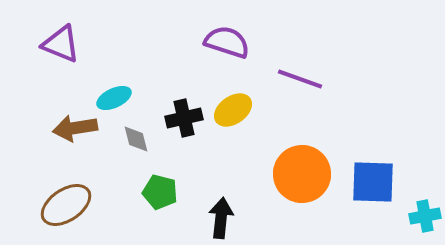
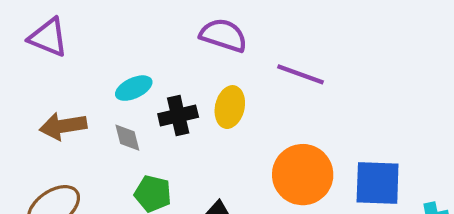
cyan ellipse: (114, 98) -> (134, 88), moved
yellow ellipse: (233, 110) -> (230, 107), turned -42

